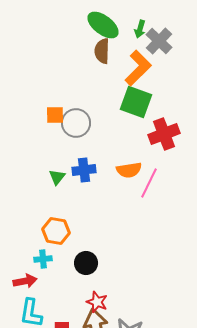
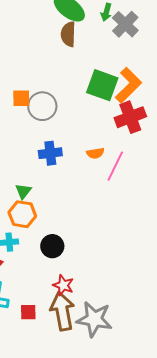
orange L-shape: (138, 68) -> (128, 85), moved
orange semicircle: (129, 170) -> (95, 153), size x0.7
green triangle: (57, 177) -> (23, 191), moved

